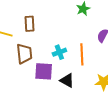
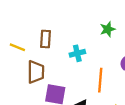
cyan cross: (59, 52) -> (77, 53), moved

